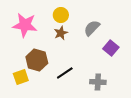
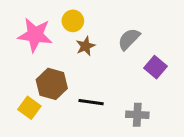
yellow circle: (61, 15) -> (73, 21), moved
black line: (65, 73) -> (91, 102), turned 42
yellow square: (21, 77) -> (29, 108), turned -35

